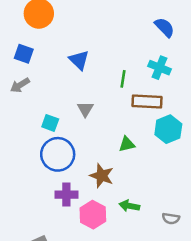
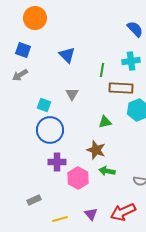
cyan cross: (160, 68) -> (131, 61), turned -30
brown star: (102, 176) -> (96, 150), moved

